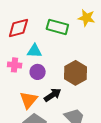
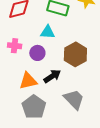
cyan triangle: (34, 51) -> (48, 32), moved
orange triangle: (29, 100) -> (28, 81), turned 36

